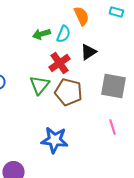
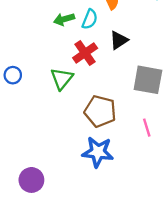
brown pentagon: (68, 92) -> (100, 111), moved
blue star: (54, 140) -> (98, 152), moved

